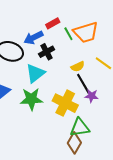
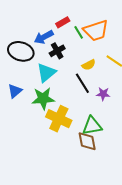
black line: (83, 84) -> (82, 83), moved
yellow cross: (65, 103) -> (59, 119), moved
brown diamond: (74, 143) -> (87, 141), turned -40

